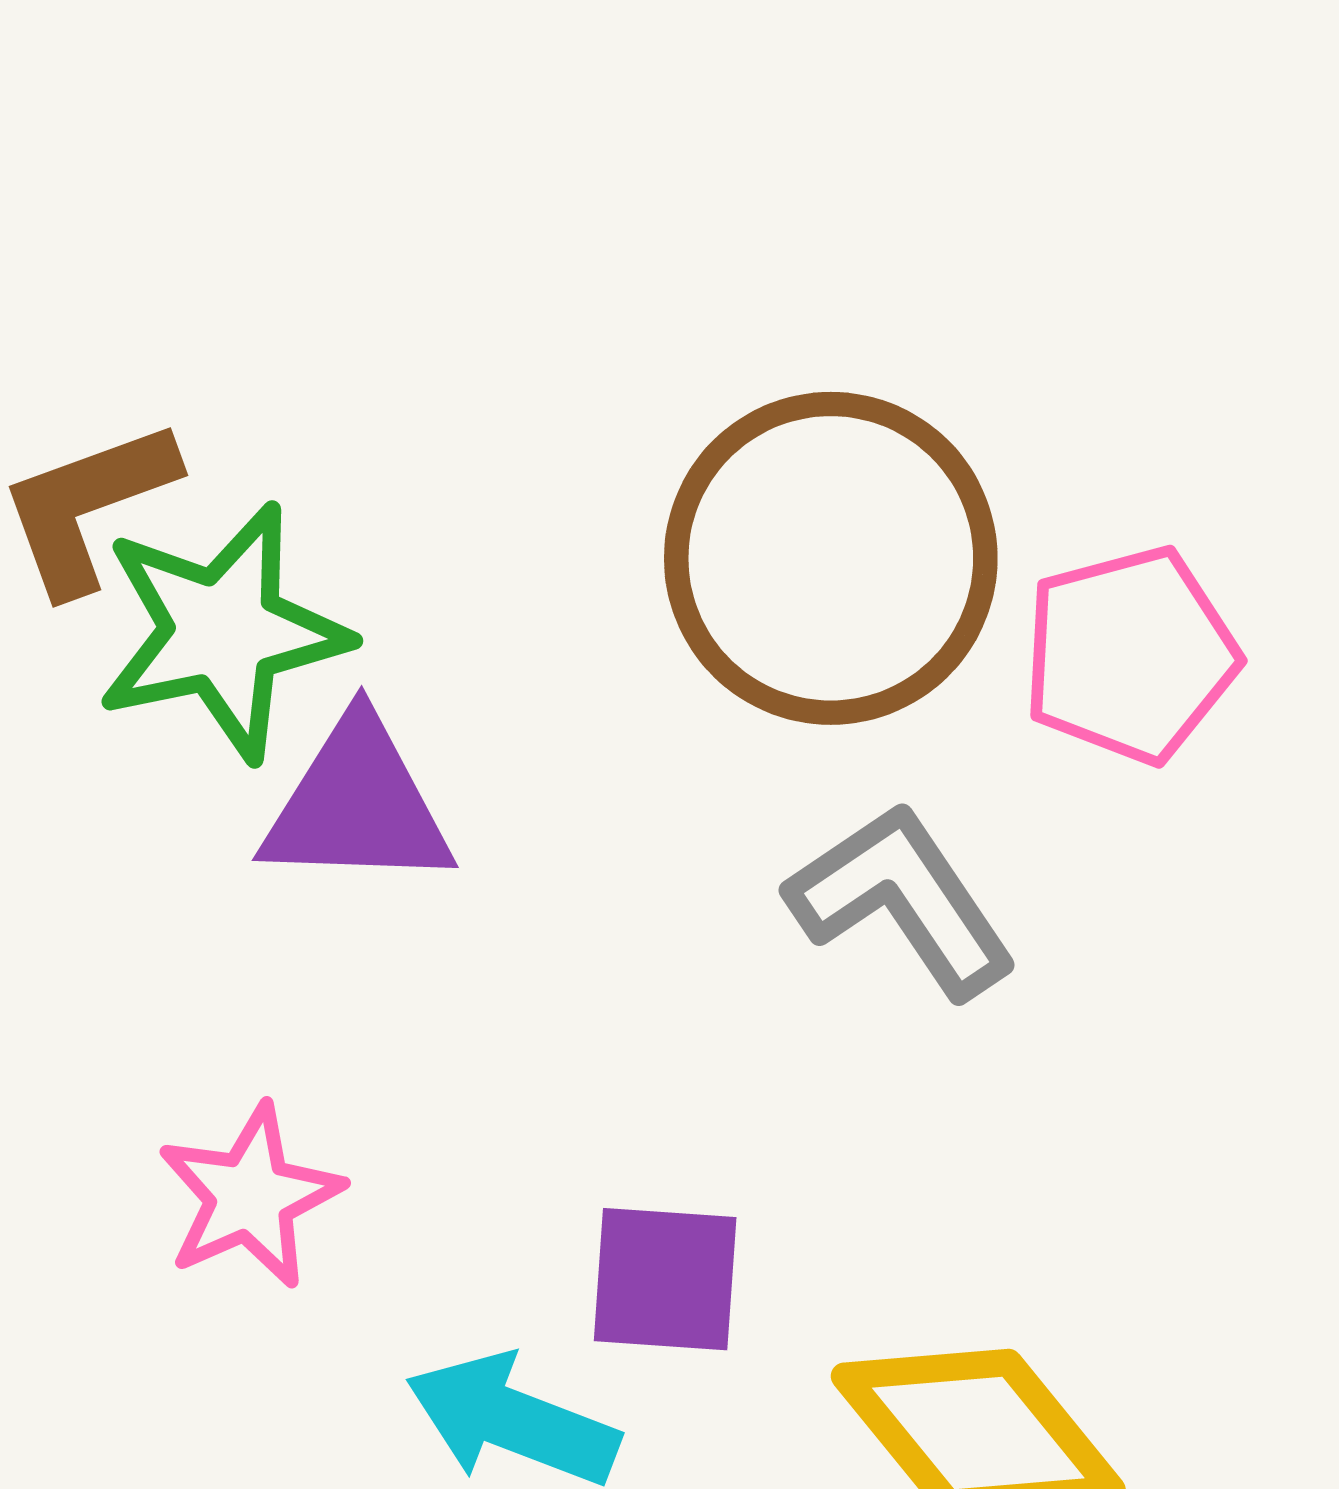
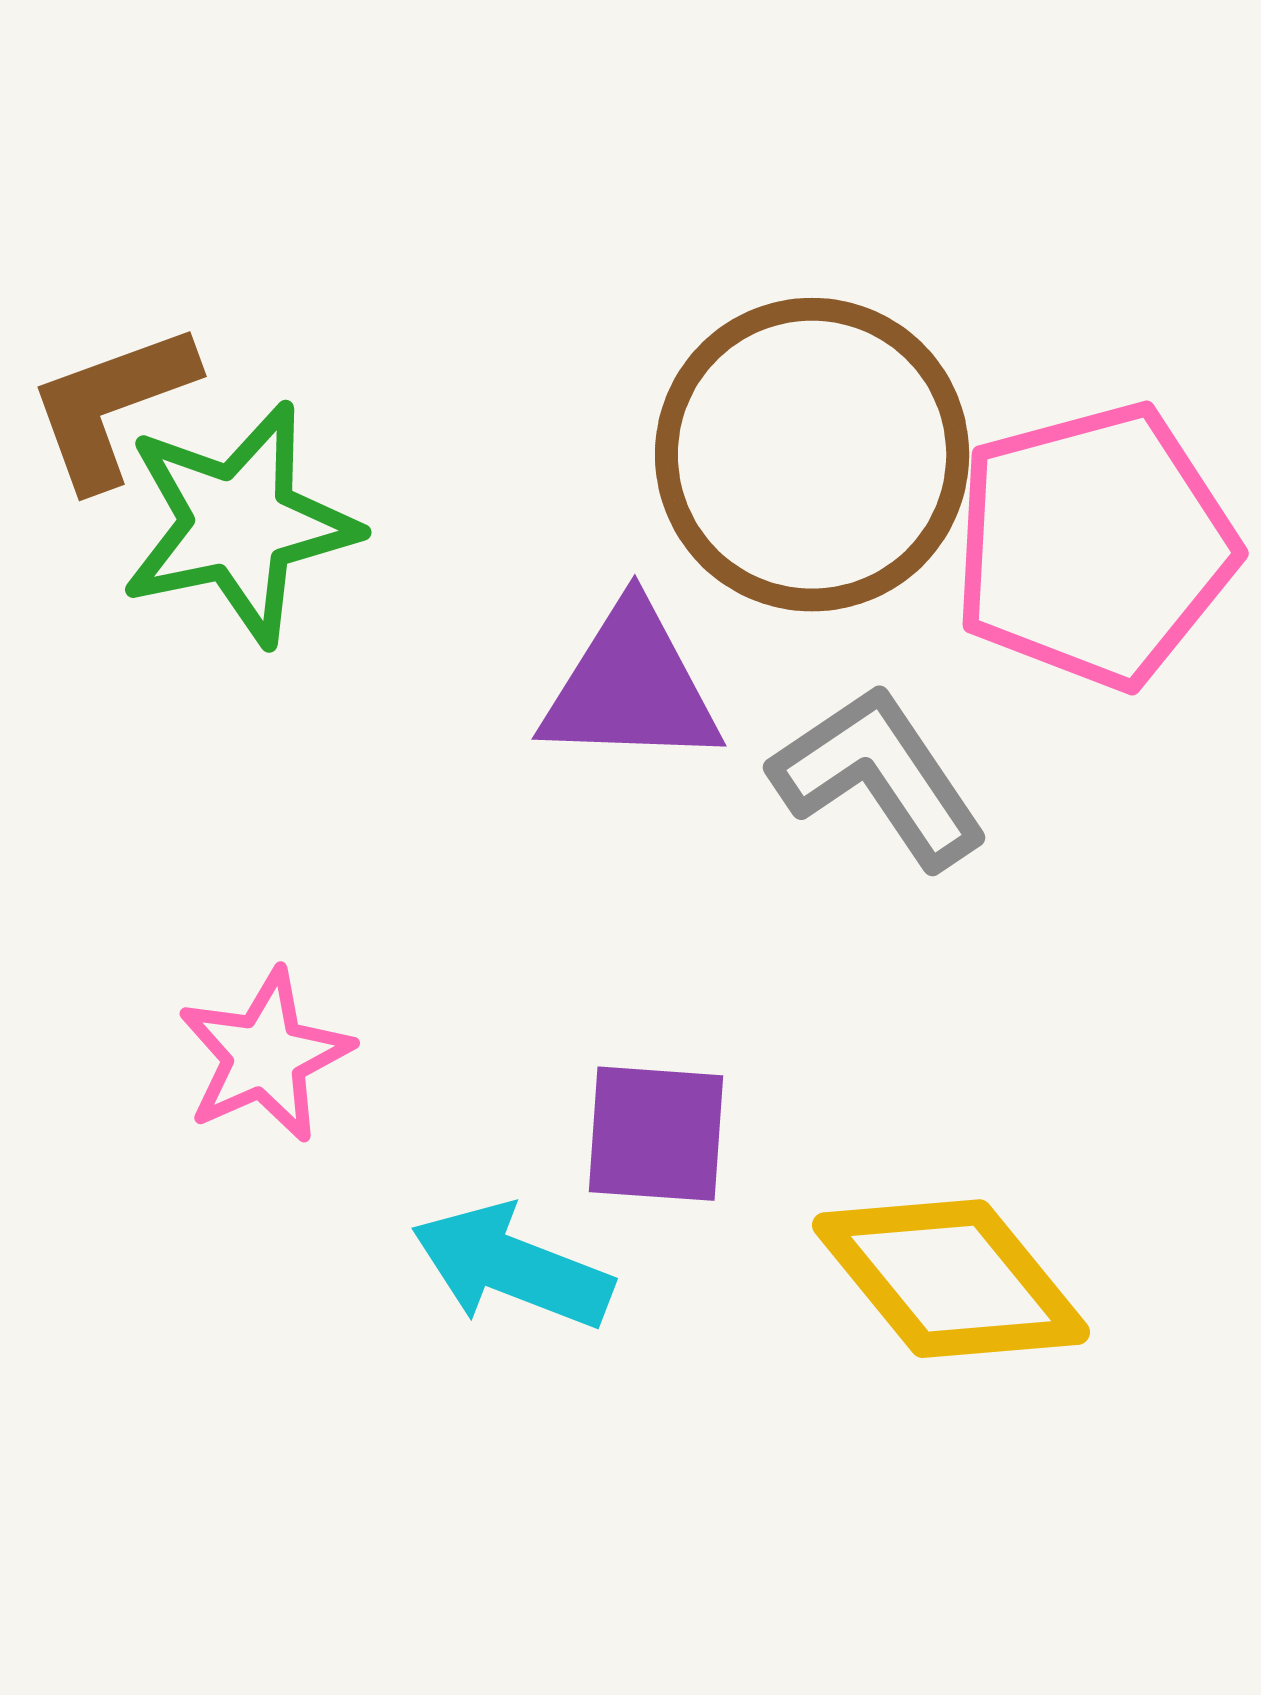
pink pentagon: (1130, 655) -> (1094, 546), size x1.4
purple triangle: (357, 805) -> (631, 687), moved

